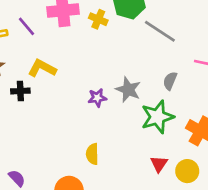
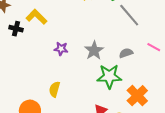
gray semicircle: (170, 81) -> (126, 53), turned 32
purple star: (97, 98) -> (61, 49), moved

